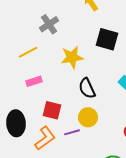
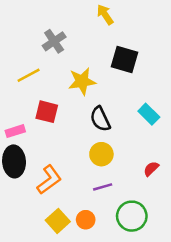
pink rectangle: (34, 81) -> (15, 131), moved
red square: (52, 110) -> (47, 112), moved
purple line: (72, 132) -> (103, 187), moved

